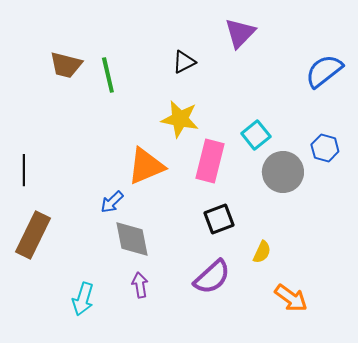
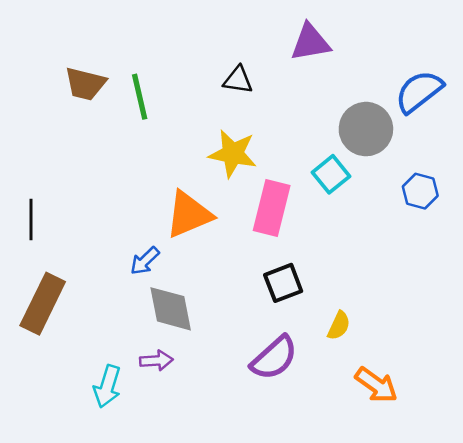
purple triangle: (240, 33) -> (310, 42), turned 36
black triangle: (184, 62) -> (238, 80), turned 35
gray circle: (283, 172) -> (366, 129), moved
purple arrow: (140, 285) -> (156, 361), moved, turned 95

